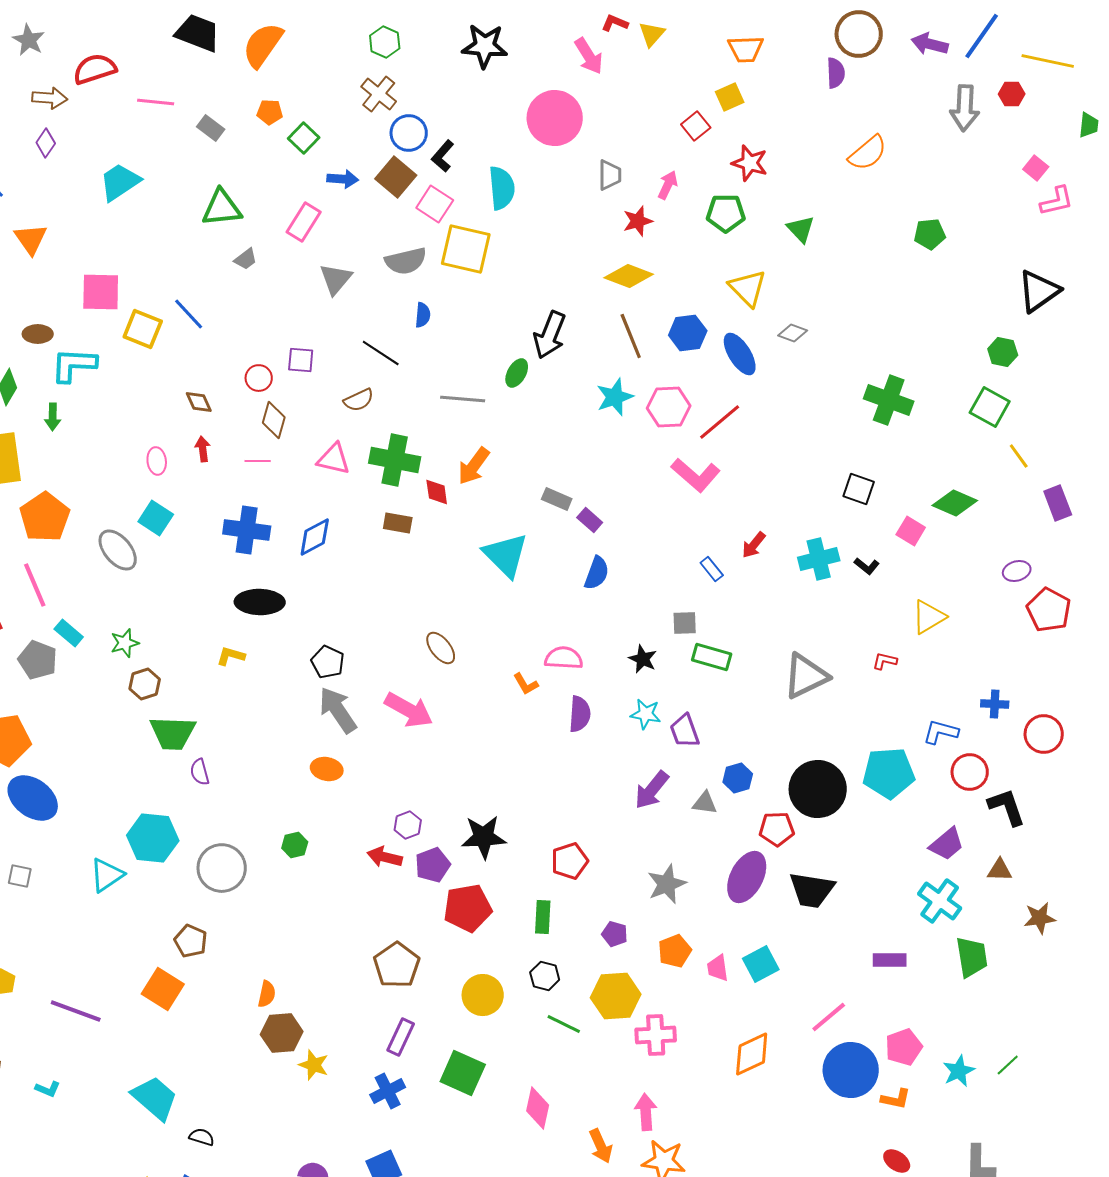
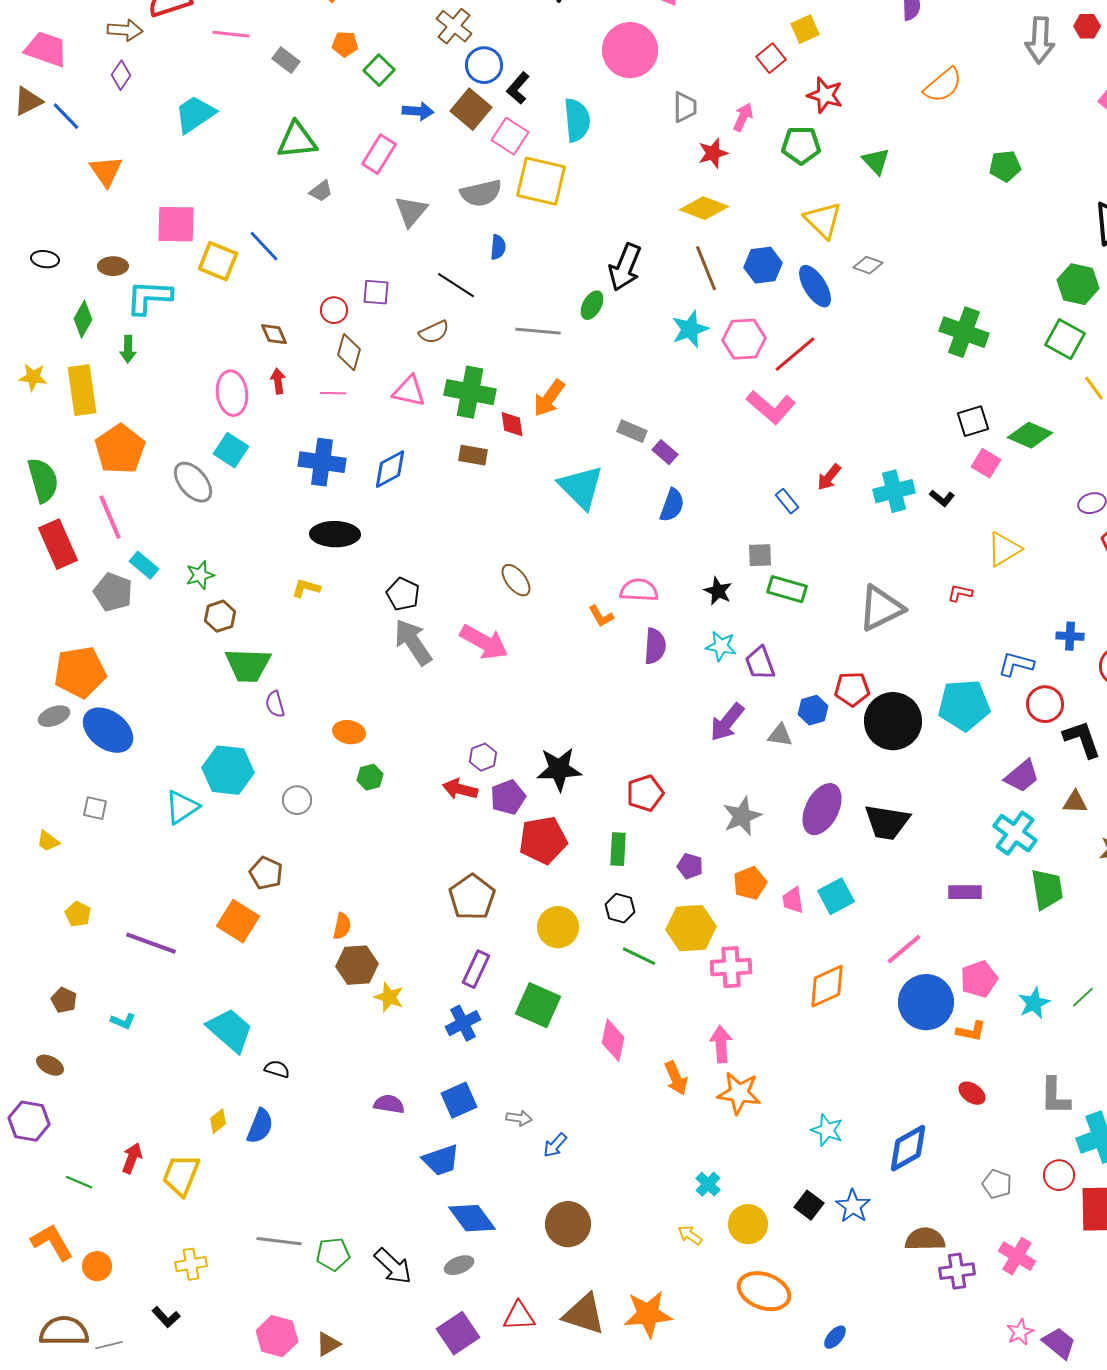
green hexagon: (1003, 352) -> (1078, 284), size x1.4
pink ellipse: (157, 461) -> (232, 393), size x1.6
black square: (859, 489) -> (973, 421), moved, turned -36
orange ellipse: (327, 769) -> (349, 732), moved
red pentagon: (777, 829) -> (852, 689), moved
gray circle: (222, 868) -> (297, 800), size x0.6

